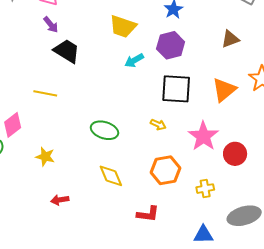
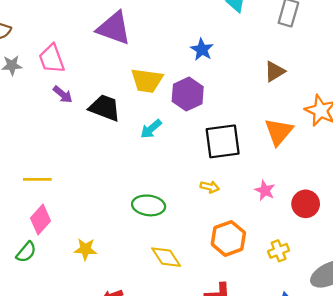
purple hexagon: (171, 45) -> (188, 94), moved
black trapezoid: (67, 51) -> (105, 108), moved
cyan arrow: (134, 60) -> (151, 129), moved
yellow line: (45, 93) -> (37, 179), moved
pink star: (203, 136) -> (265, 190), size x0.6

